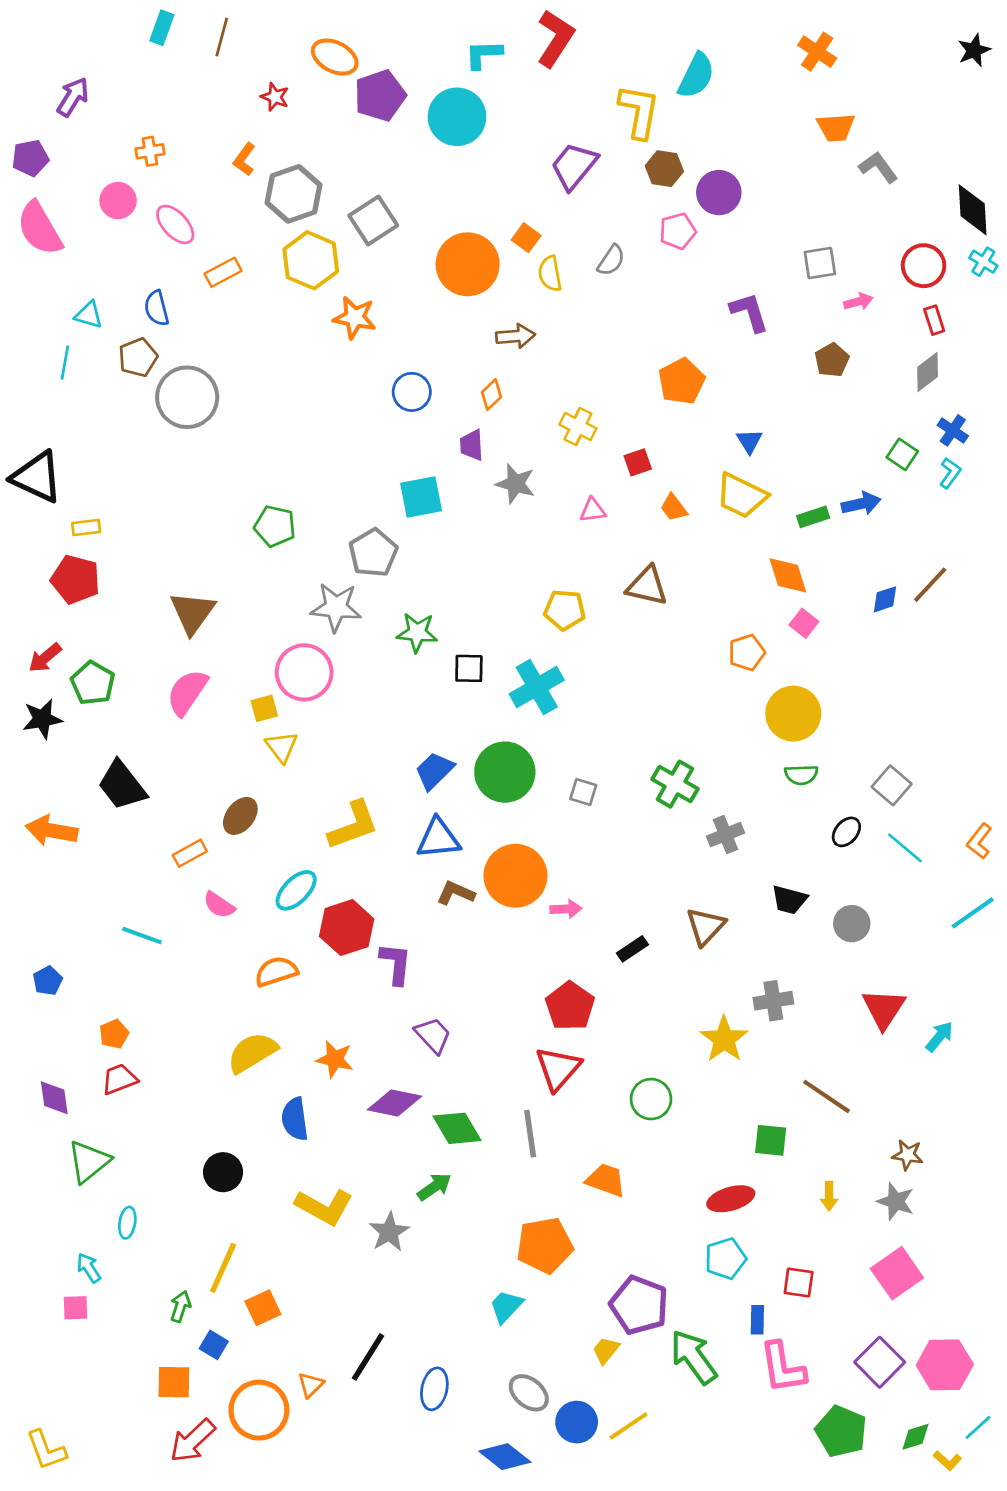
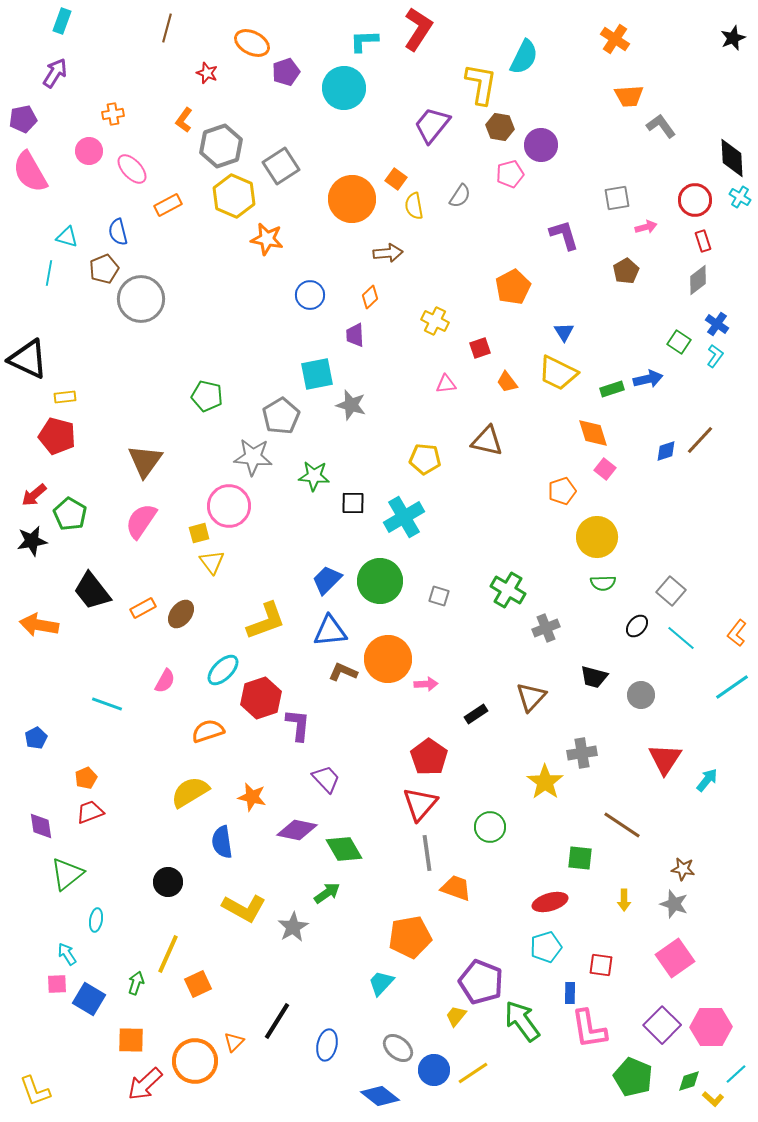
cyan rectangle: (162, 28) -> (62, 21), moved
purple pentagon: (380, 96) -> (286, 72), size x0.7
gray star: (515, 484) -> (351, 405), moved
orange rectangle: (190, 853) -> (143, 608), moved
pink semicircle: (219, 905) -> (165, 681), turned -95
gray line: (530, 1134) -> (427, 853), moved
blue square: (214, 1345) -> (89, 999), moved, size x1.5

